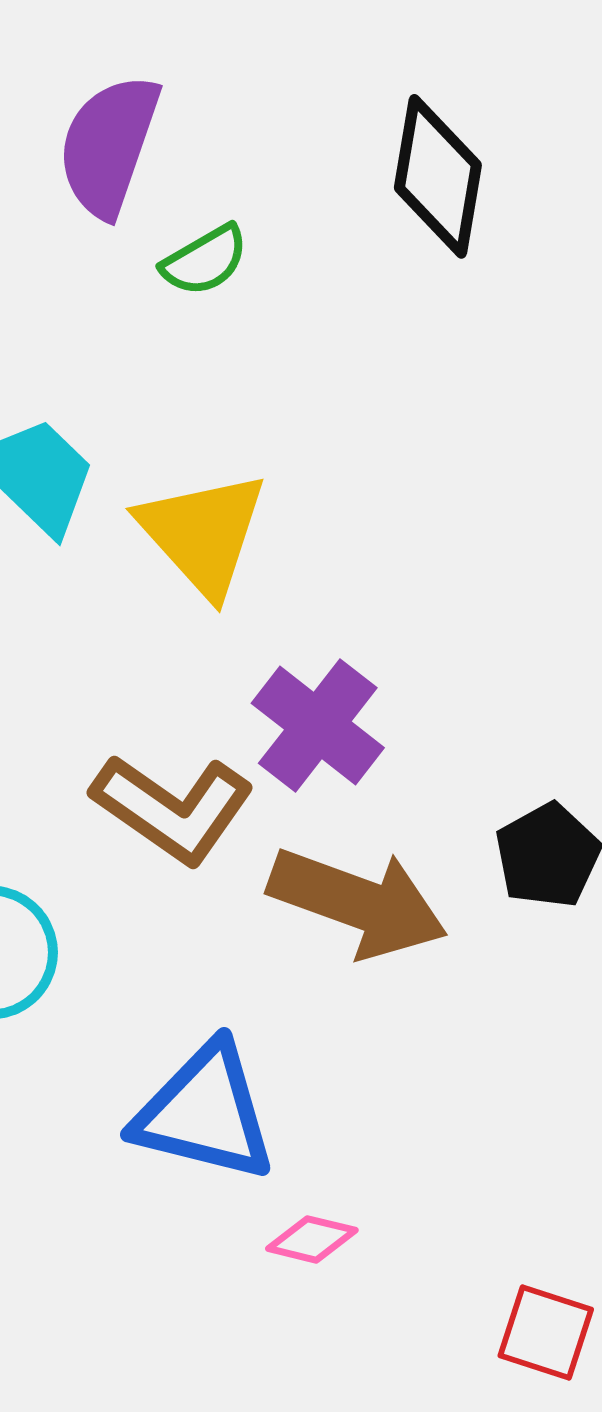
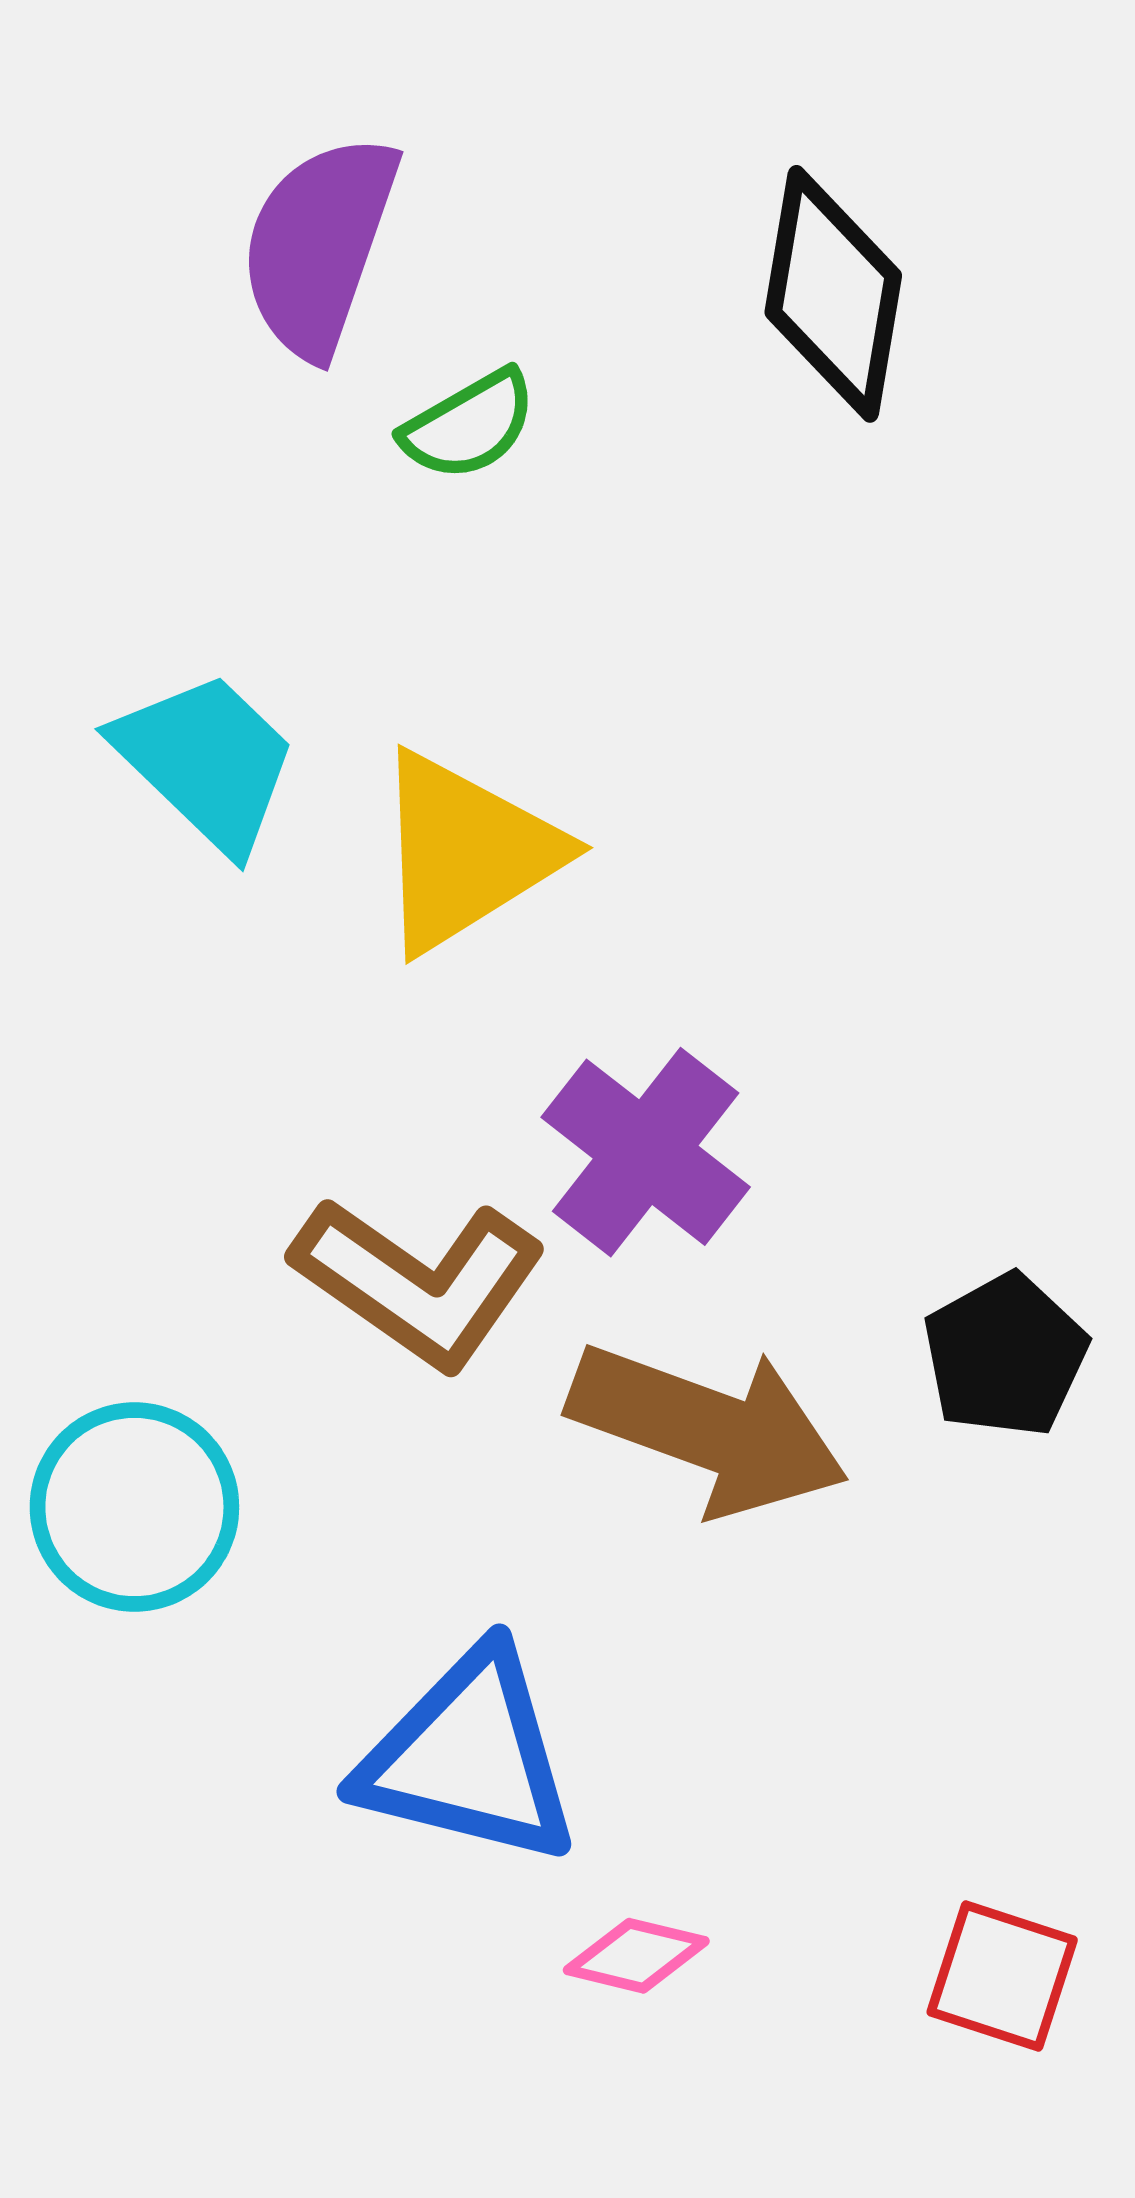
yellow triangle: (203, 533) -> (466, 852), turned 40
red square: (546, 1332) -> (1002, 1976), moved

